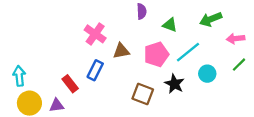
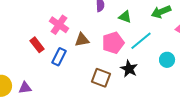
cyan circle: (207, 74) -> (167, 60), moved
red rectangle: (70, 84) -> (37, 45), moved

